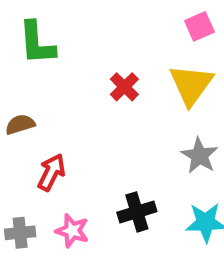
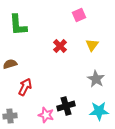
pink square: (199, 26) -> (79, 15), moved
yellow triangle: (191, 85) -> (92, 45), size x0.6
pink star: (72, 231) -> (46, 115), moved

